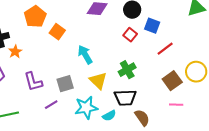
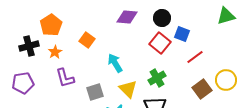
orange pentagon: (35, 17) -> (51, 25), moved
red square: (130, 35) -> (160, 43), size x1.5
orange star: (15, 52) -> (55, 52), moved
purple L-shape: (33, 82) -> (65, 78), moved

